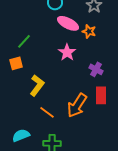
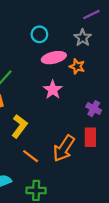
pink ellipse: (68, 23) -> (54, 58), turned -40
purple cross: (96, 69) -> (94, 109), moved

